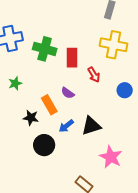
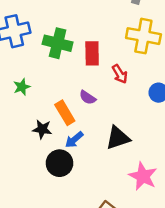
blue arrow: (66, 126) -> (74, 140), moved

